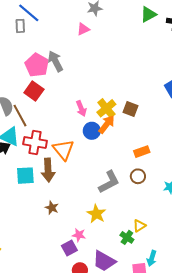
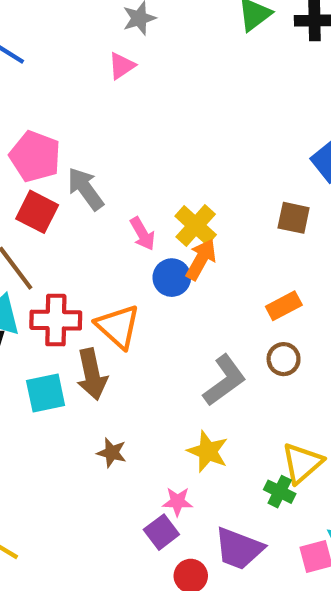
gray arrow: (55, 61) -> (85, 189), moved
brown square: (130, 109) -> (294, 218), moved
yellow triangle: (139, 226) -> (302, 463), size x1.5

